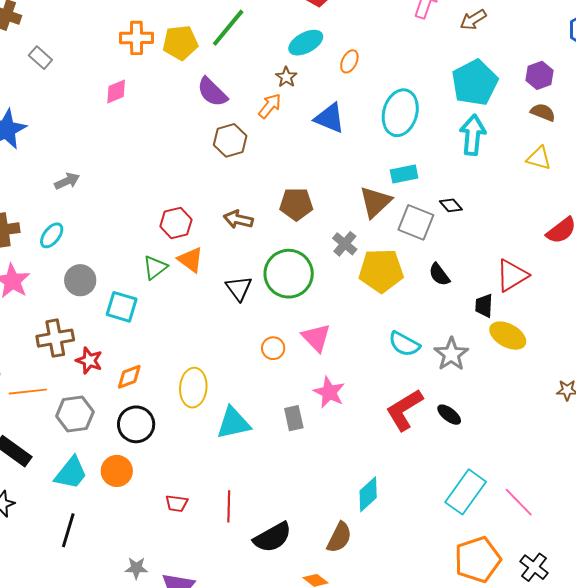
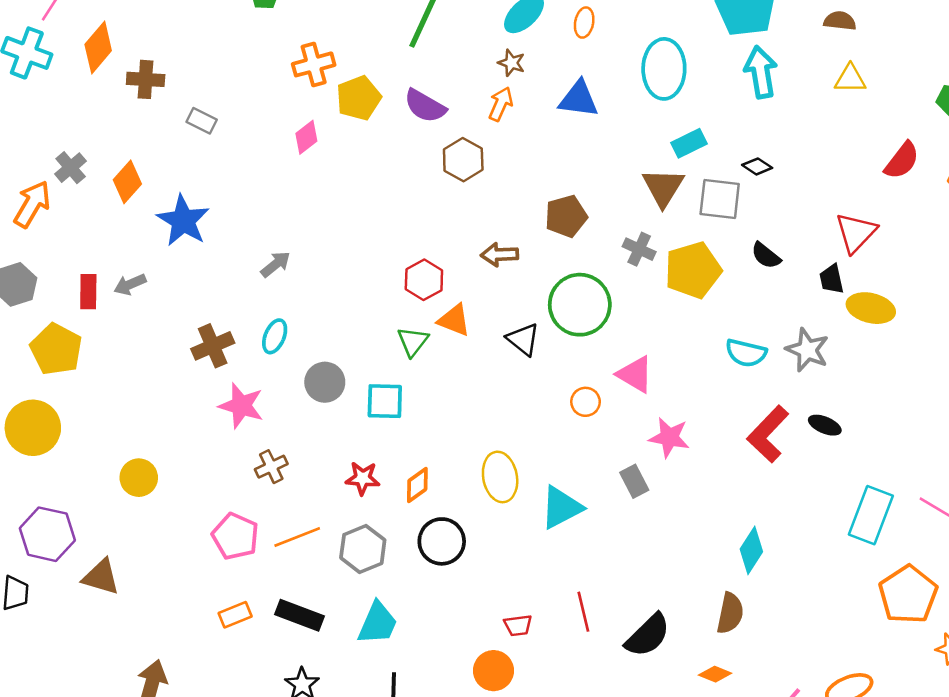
yellow pentagon: (180, 43) -> (359, 98), moved
brown cross: (55, 338) -> (271, 467), moved, size x0.7
orange circle: (117, 471) -> (493, 671), moved

